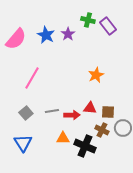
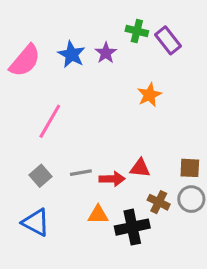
orange star: (96, 75) -> (149, 95), moved
brown square: (108, 112) -> (190, 168), moved
blue triangle: (23, 143) -> (36, 222), turned -30
black cross: (85, 146) -> (132, 227), turned -35

